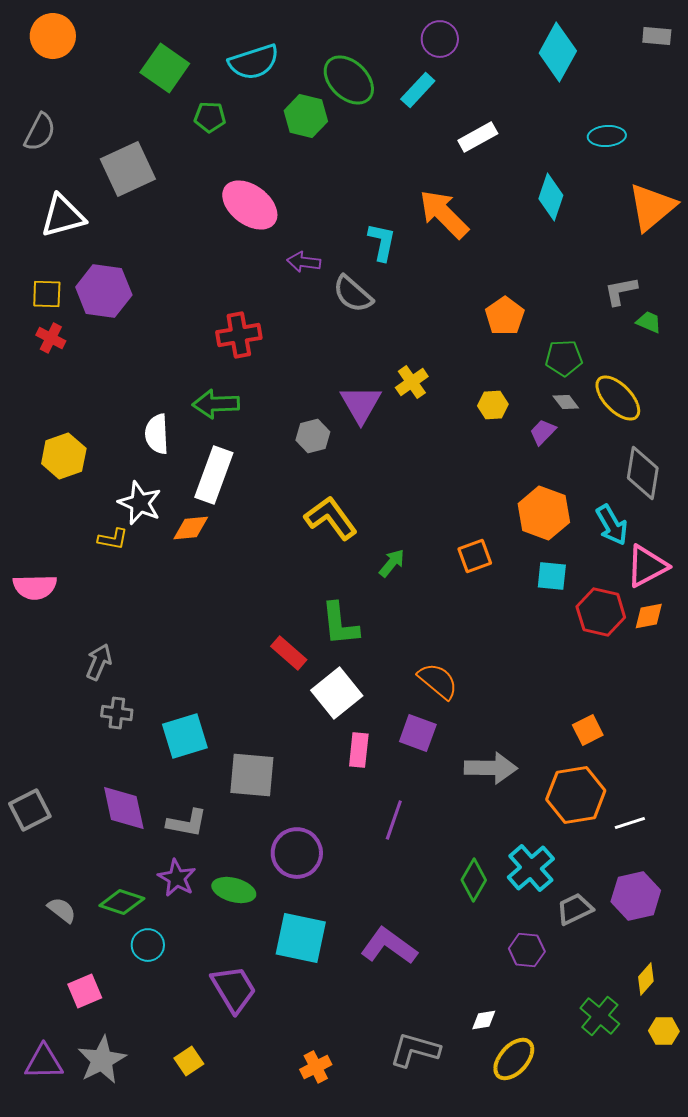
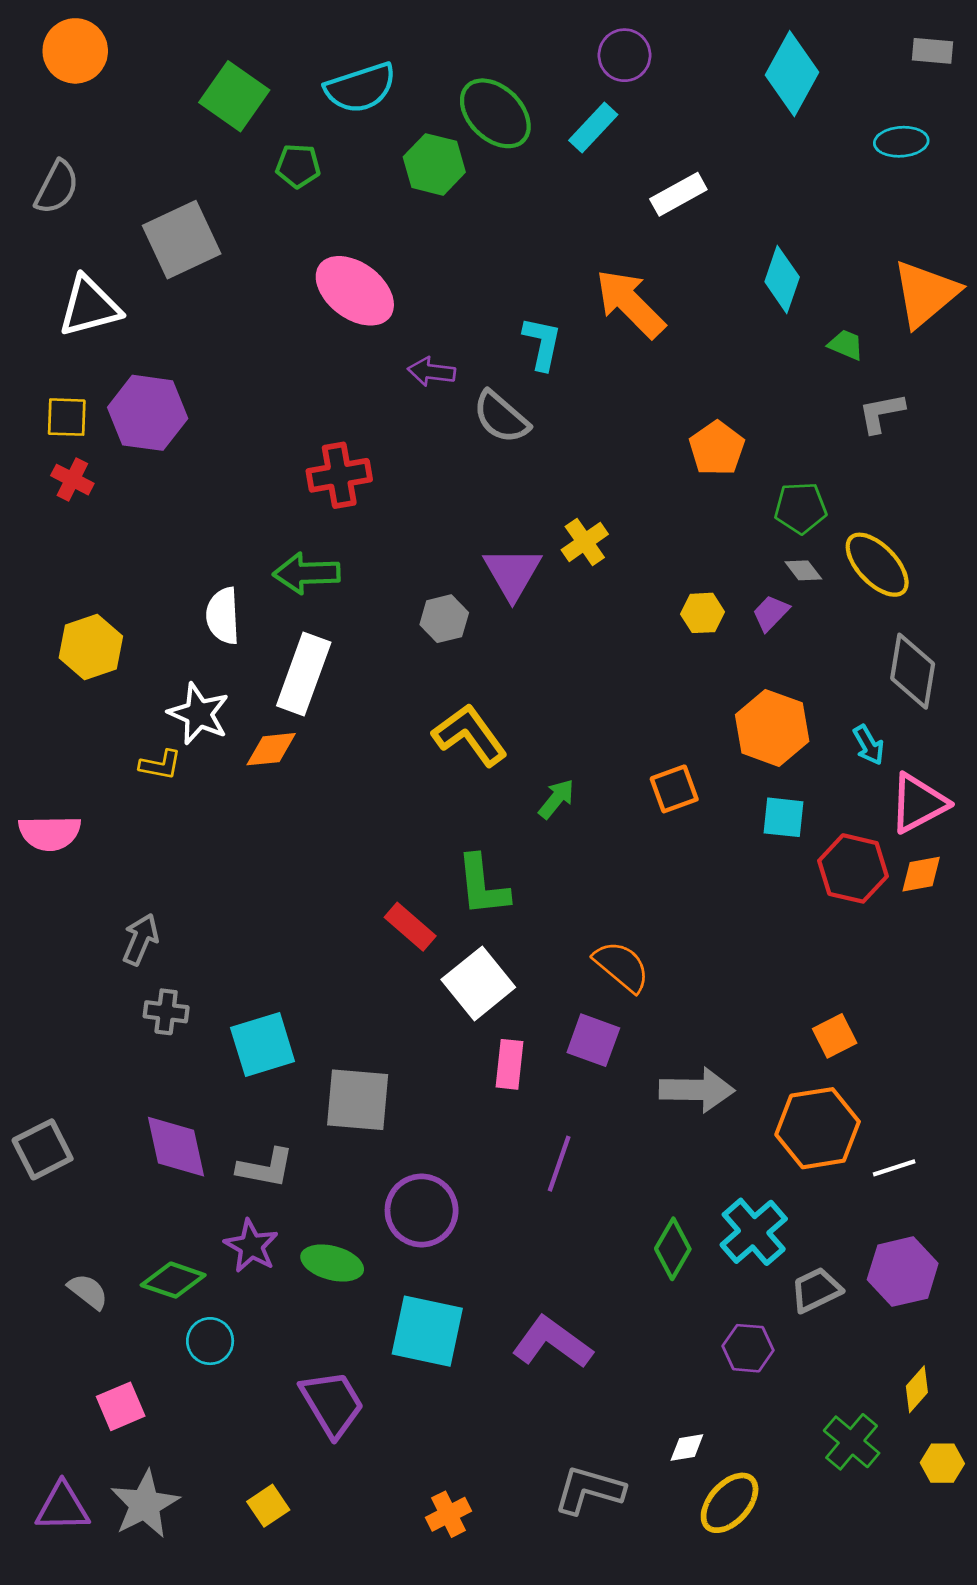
cyan ellipse: (607, 136) -> (901, 142), moved
green trapezoid: (649, 322) -> (846, 345), moved
yellow hexagon: (493, 405) -> (703, 613), moved
cyan arrow: (612, 525) -> (869, 745), size x0.7

